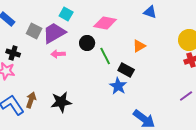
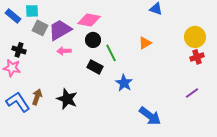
cyan square: (66, 14) -> (32, 11), moved, turned -32
pink diamond: (105, 23) -> (89, 20), moved
black rectangle: (126, 70) -> (95, 67), moved
black star: (61, 102) -> (67, 99), turned 30

